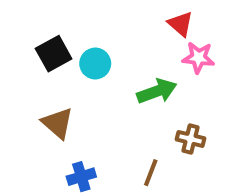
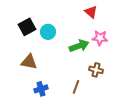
pink star: (198, 58) -> (100, 38), moved
brown triangle: (58, 123) -> (29, 62), turned -30

